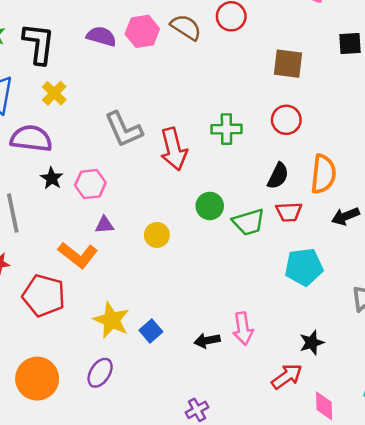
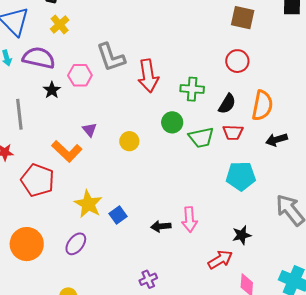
green cross: (226, 129) -> (192, 89), moved
pink hexagon: (90, 184) -> (80, 75), moved
purple triangle: (105, 225) -> (89, 130), turned 49

